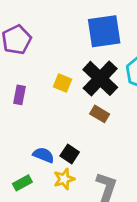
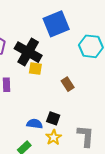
black cross: (100, 78) -> (28, 52), moved
brown rectangle: (100, 114) -> (68, 84), turned 40

